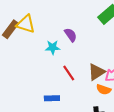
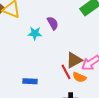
red line: (69, 73) -> (66, 72), moved

